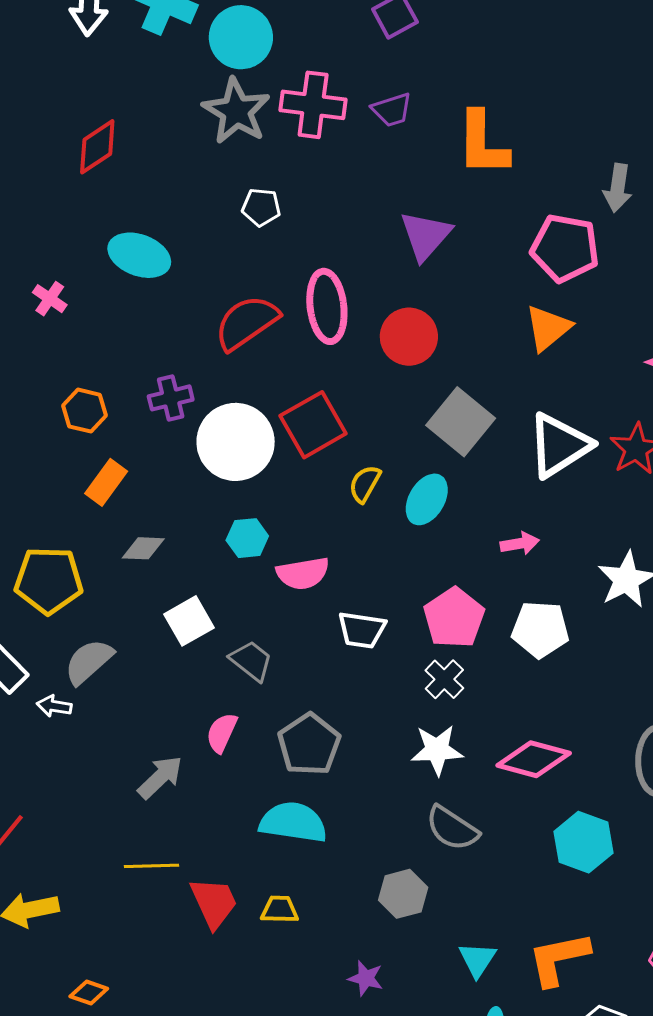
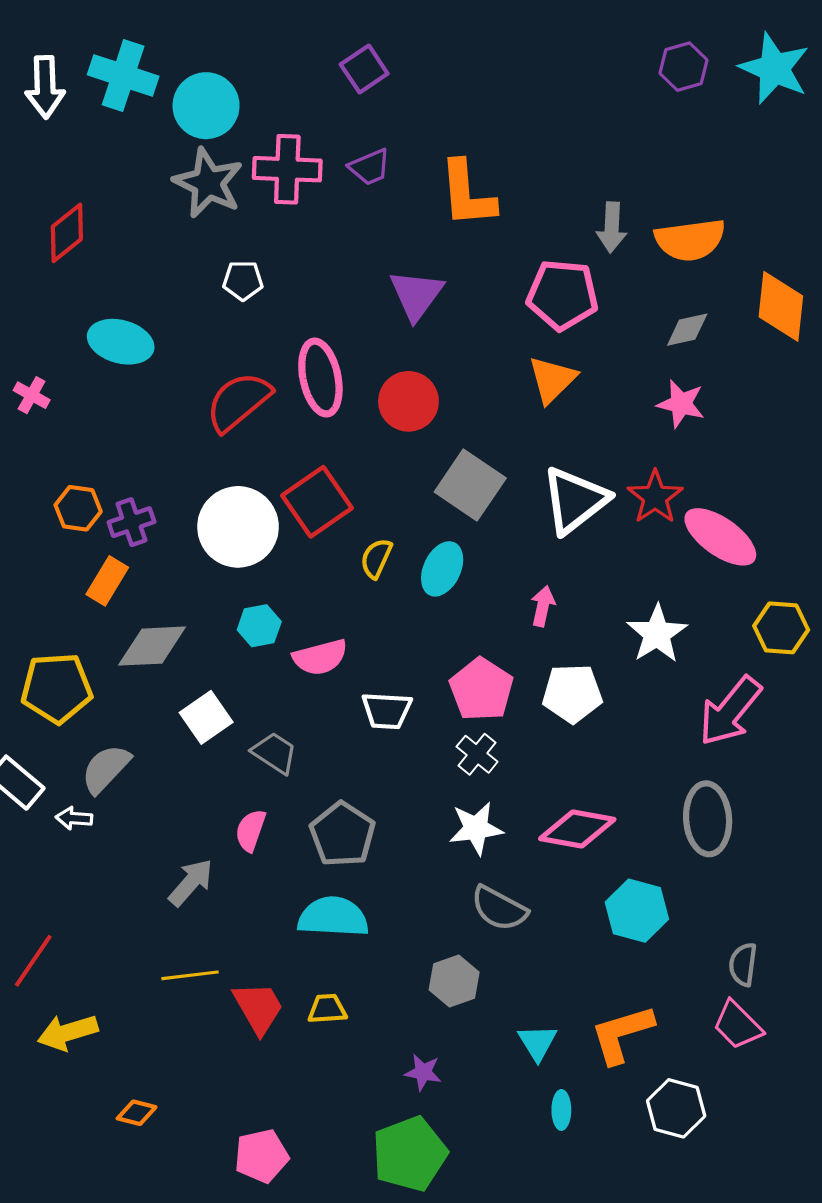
purple cross: (171, 398) -> (131, 522), moved
pink arrow: (520, 544) -> (543, 606), turned -63
gray diamond: (143, 548) -> (152, 646), size x1.6

